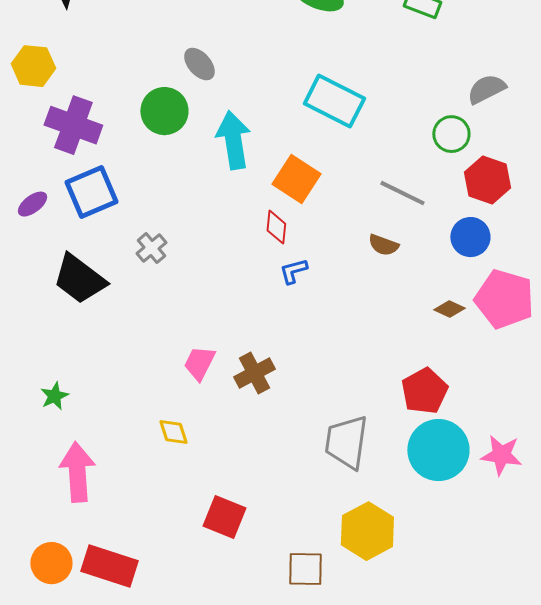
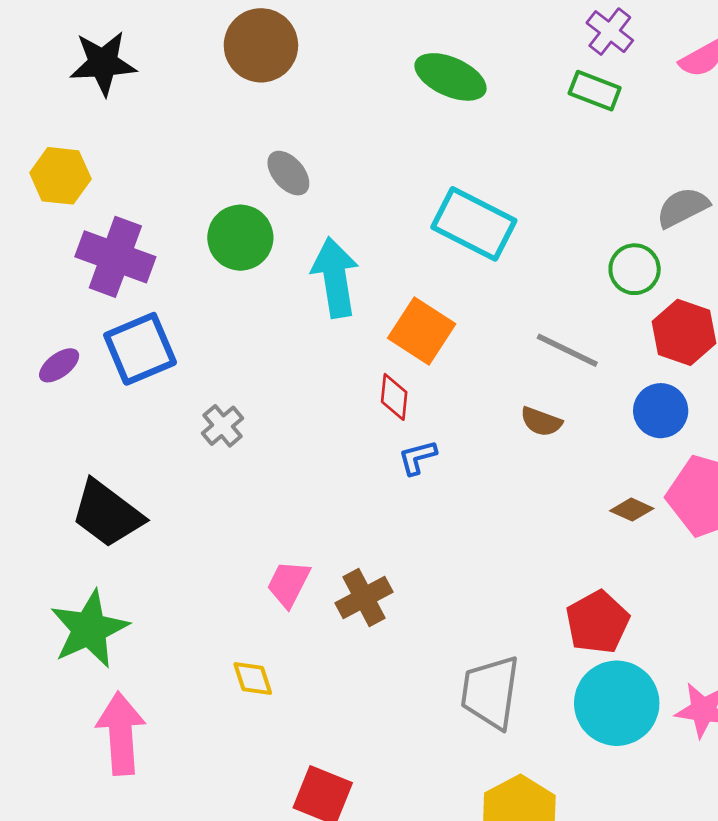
black trapezoid: (79, 279) -> (107, 514), moved
green star: (54, 396) -> (89, 629), size x2.0

